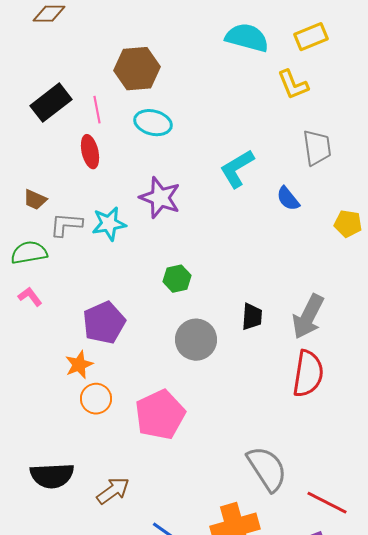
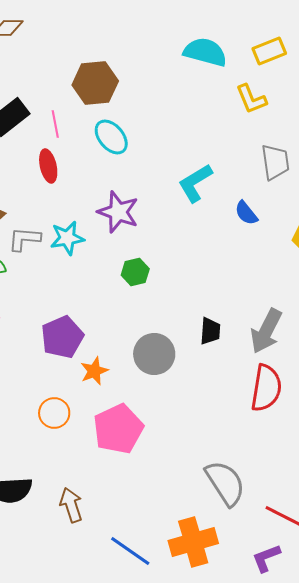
cyan ellipse: (153, 123) -> (111, 137), turned 36
green hexagon: (177, 279) -> (135, 272), moved
orange star: (79, 365) -> (94, 371), moved
brown arrow: (113, 491) -> (71, 505), turned -72

